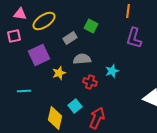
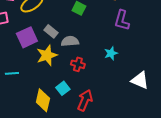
gray rectangle: (70, 38) -> (51, 31), moved, turned 72
cyan star: (112, 71) -> (111, 53), moved
yellow star: (59, 73) -> (47, 55), size x1.5

